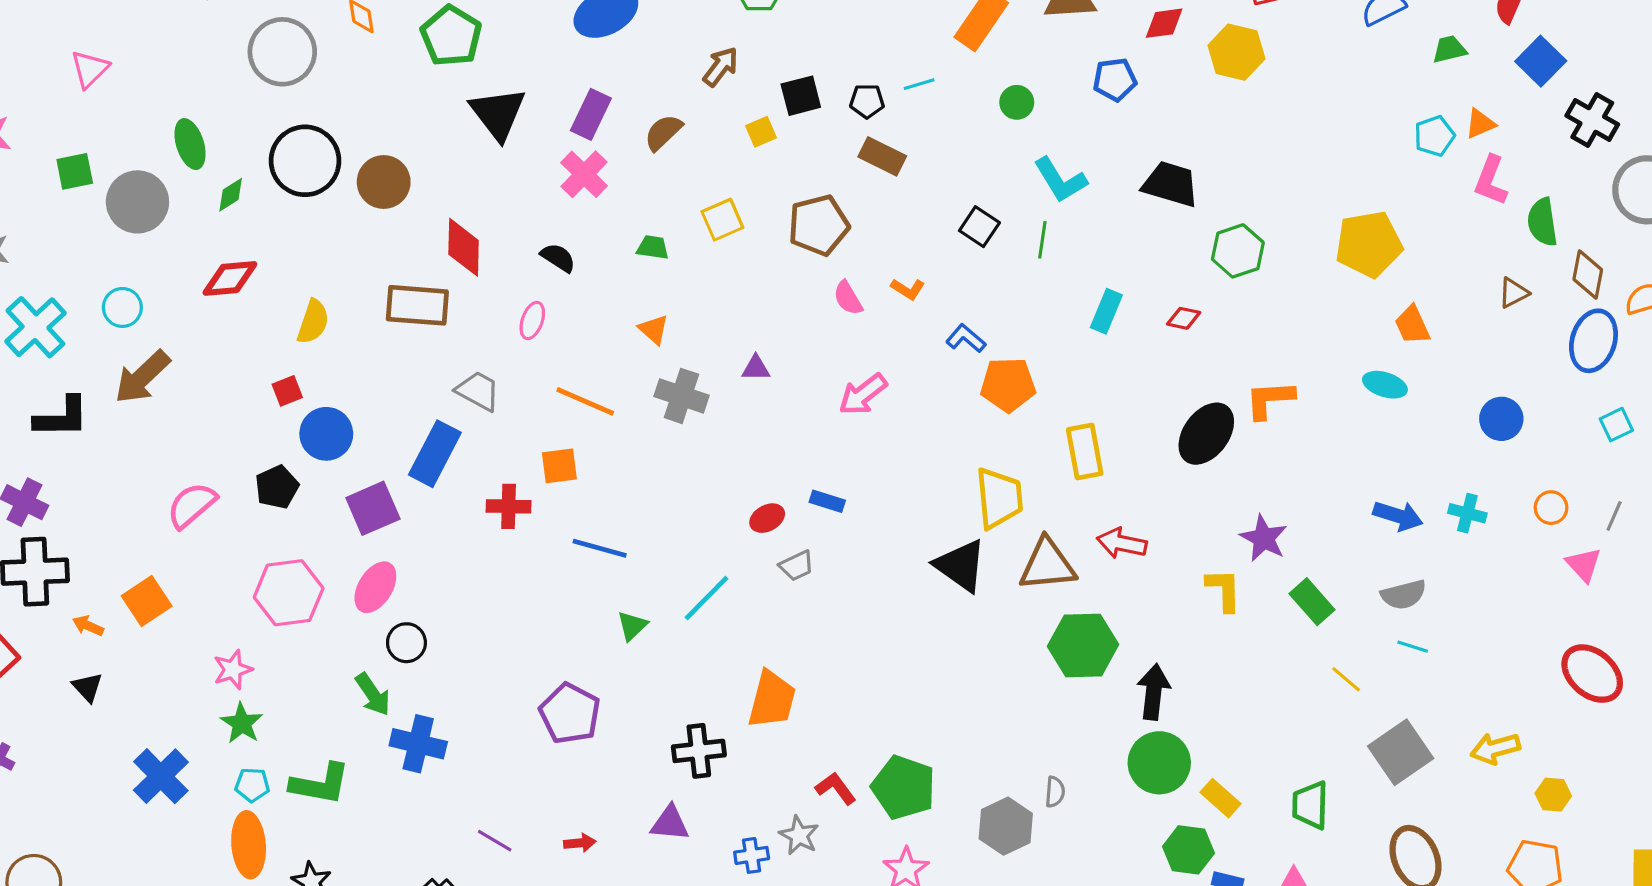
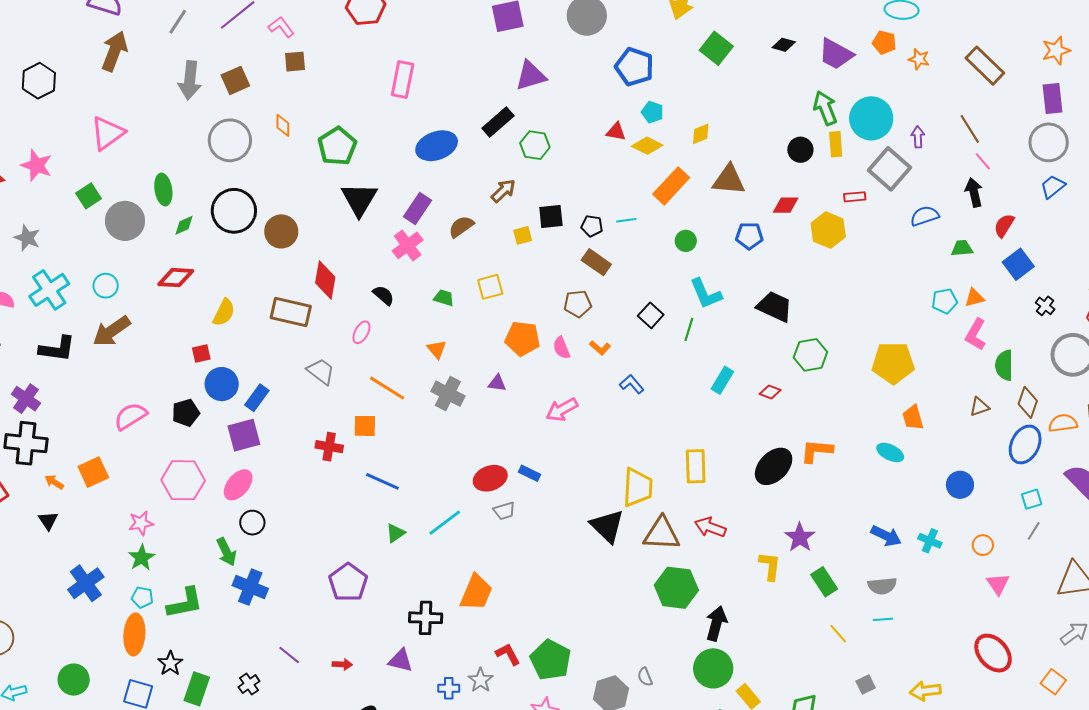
pink triangle: (90, 69) -> (108, 133), size x1.4
black cross: (1592, 120) -> (1045, 306), size x0.6
green square: (75, 171) -> (88, 196), turned -30
brown pentagon: (819, 225) -> (578, 304), moved, size x0.7
orange pentagon: (1008, 385) -> (522, 339), moved
blue rectangle: (435, 454) -> (257, 398), moved, size x0.7
gray line: (1614, 516) -> (1034, 531), moved
red ellipse: (767, 518) -> (490, 478), size x1.5
cyan line: (1413, 647) -> (883, 619), turned -30
gray square: (1401, 752) -> (866, 684), size x0.5
green L-shape: (320, 784) -> (185, 603), turned -30
gray semicircle: (1055, 792) -> (645, 677), turned 144

